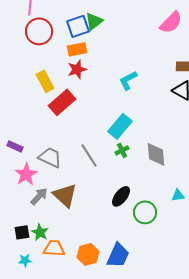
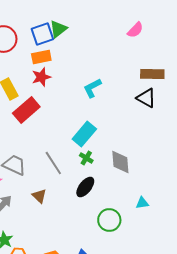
pink semicircle: (171, 22) -> (135, 30), size x0.7
green cross: (122, 150) -> (86, 158), turned -32
brown triangle: (65, 195) -> (39, 196), moved, size x0.6
black ellipse: (121, 196) -> (85, 187), moved

